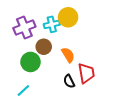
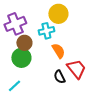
cyan cross: (52, 24) -> (46, 31), moved
brown circle: (44, 47) -> (24, 43), moved
red trapezoid: (86, 73) -> (76, 69), turned -30

